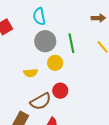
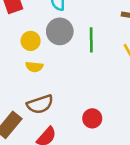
yellow circle: (55, 63) -> (31, 41), moved
red circle: (60, 91) -> (92, 118), moved

